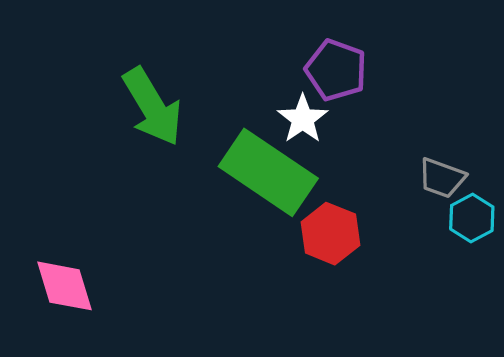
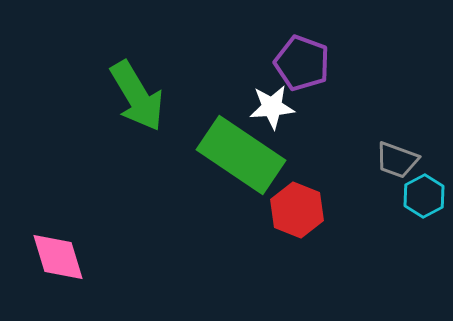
white star: (303, 119) -> (272, 107), turned 30

